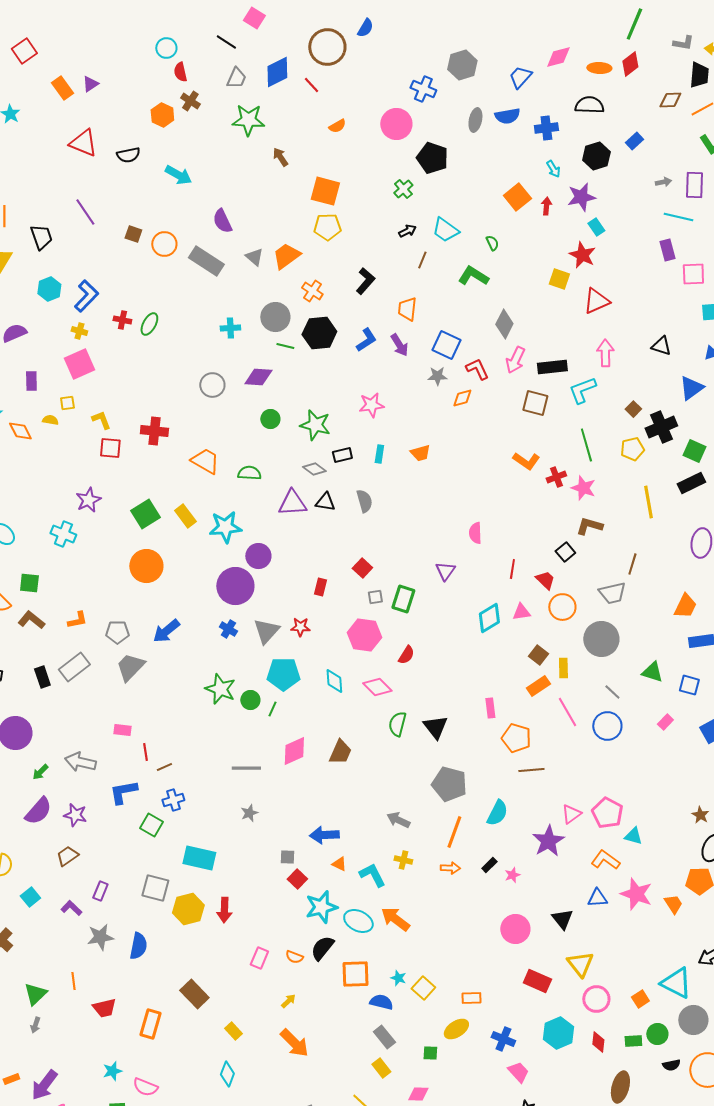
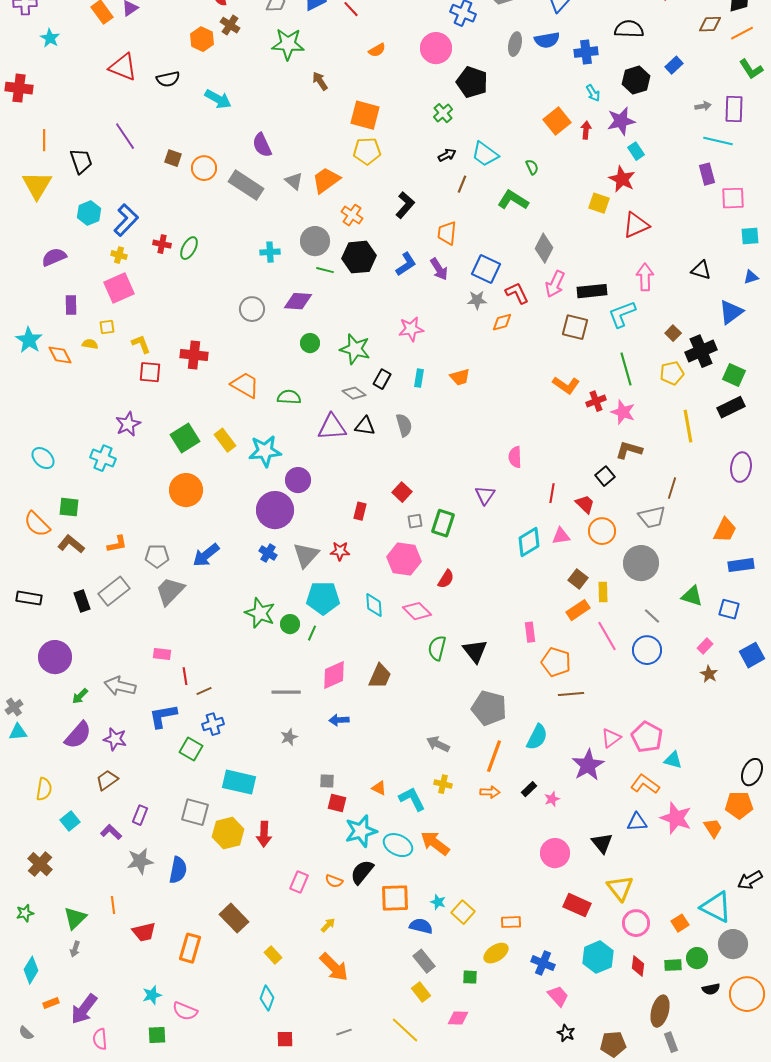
black rectangle: (342, 455) -> (382, 379), turned -48
brown star: (700, 815) -> (709, 674), moved
blue arrow: (324, 835) -> (339, 720), moved, size x0.7
red square: (297, 879) -> (337, 803), turned -30

